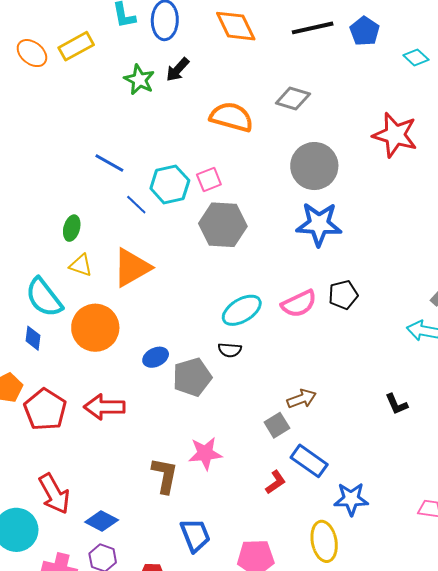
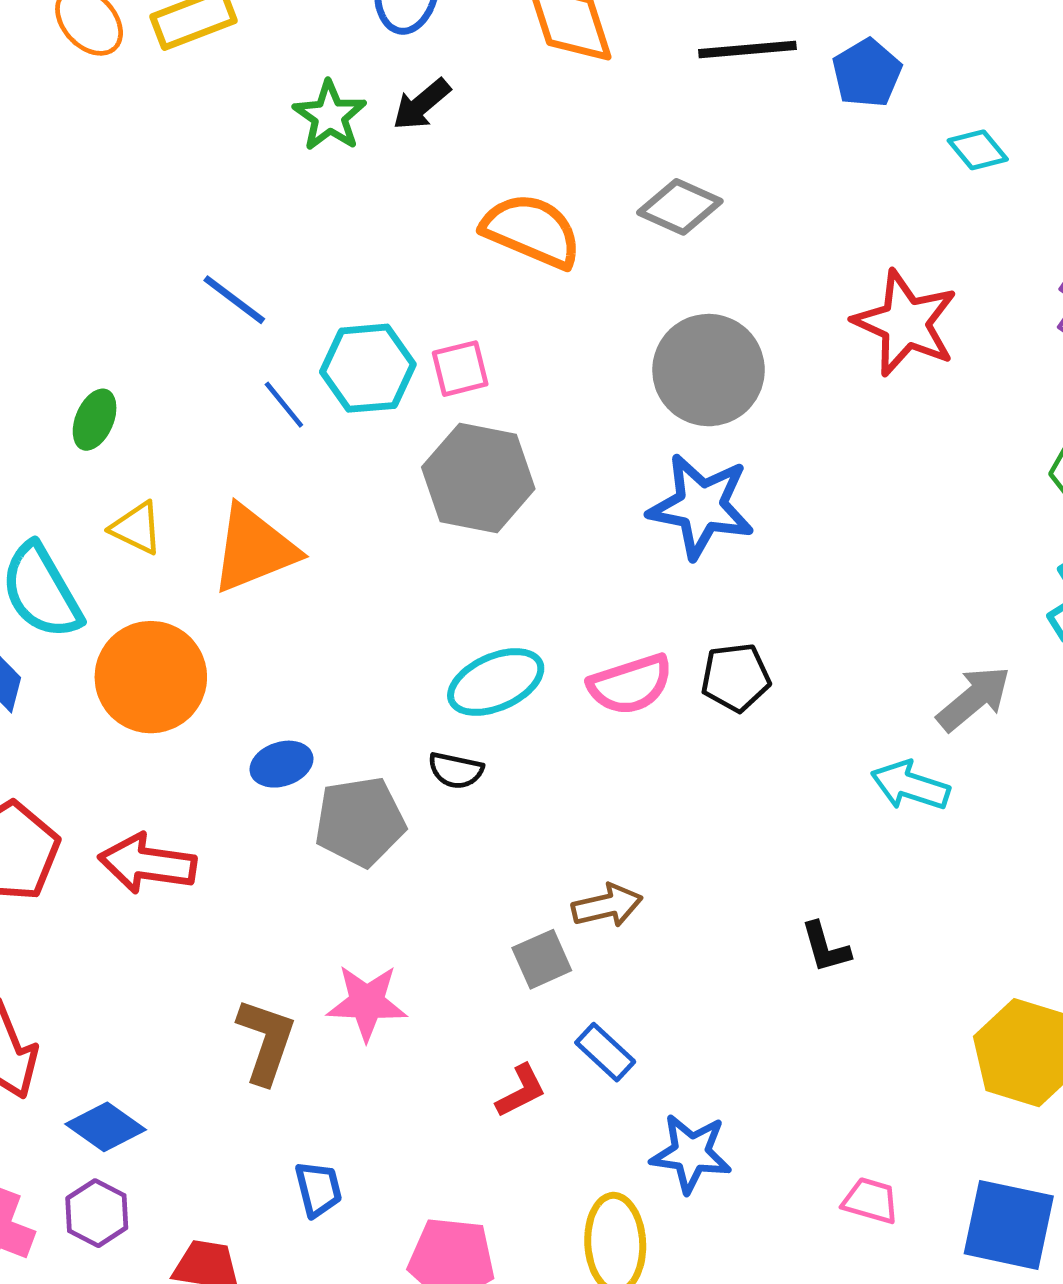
green ellipse: (72, 228) -> (95, 420), moved
blue rectangle: (309, 461) -> (605, 1052), size x0.7
blue trapezoid: (195, 535) -> (318, 1189), size x0.7

